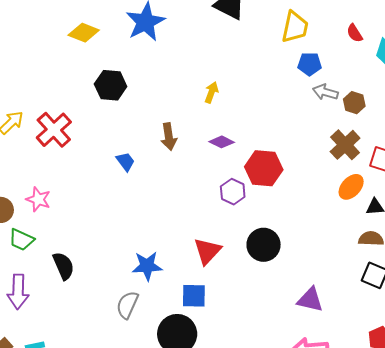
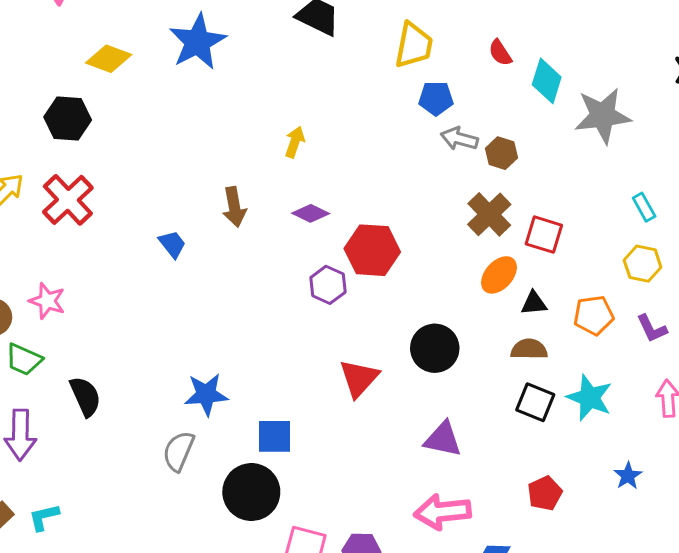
black hexagon: (111, 85) -> (68, 118), moved
black circle: (264, 245) -> (435, 348), moved
red triangle: (207, 251) -> (359, 378), moved

